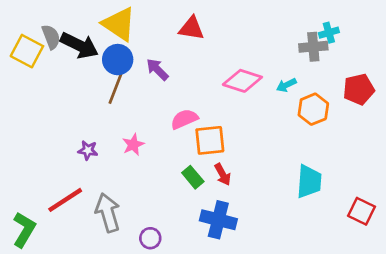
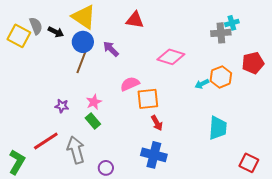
black arrow: (79, 45) -> (56, 32), size x0.6
cyan arrow: (286, 85) -> (202, 84), moved
green rectangle: (193, 177) -> (93, 121), moved
red square: (362, 211) -> (249, 163), moved

